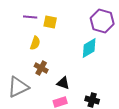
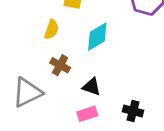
cyan diamond: (89, 48) -> (97, 37), moved

